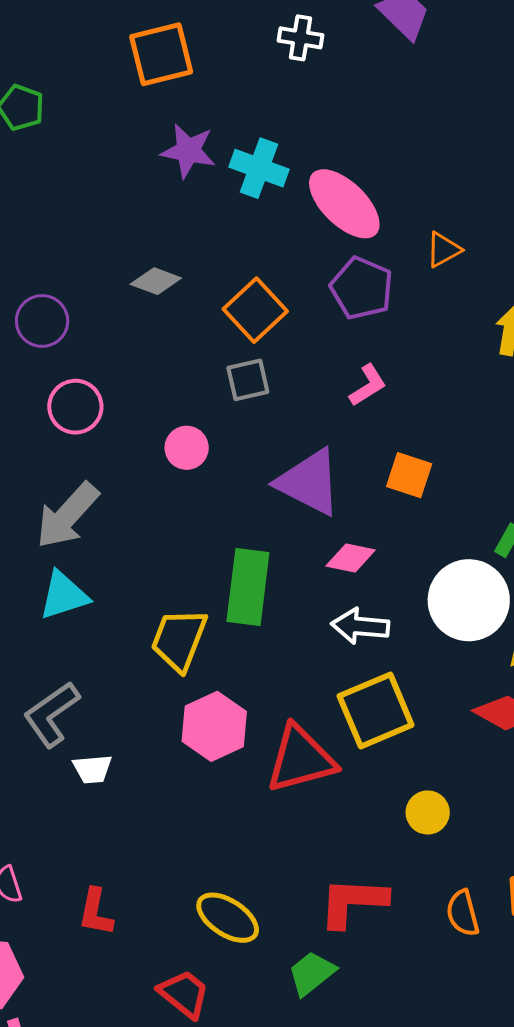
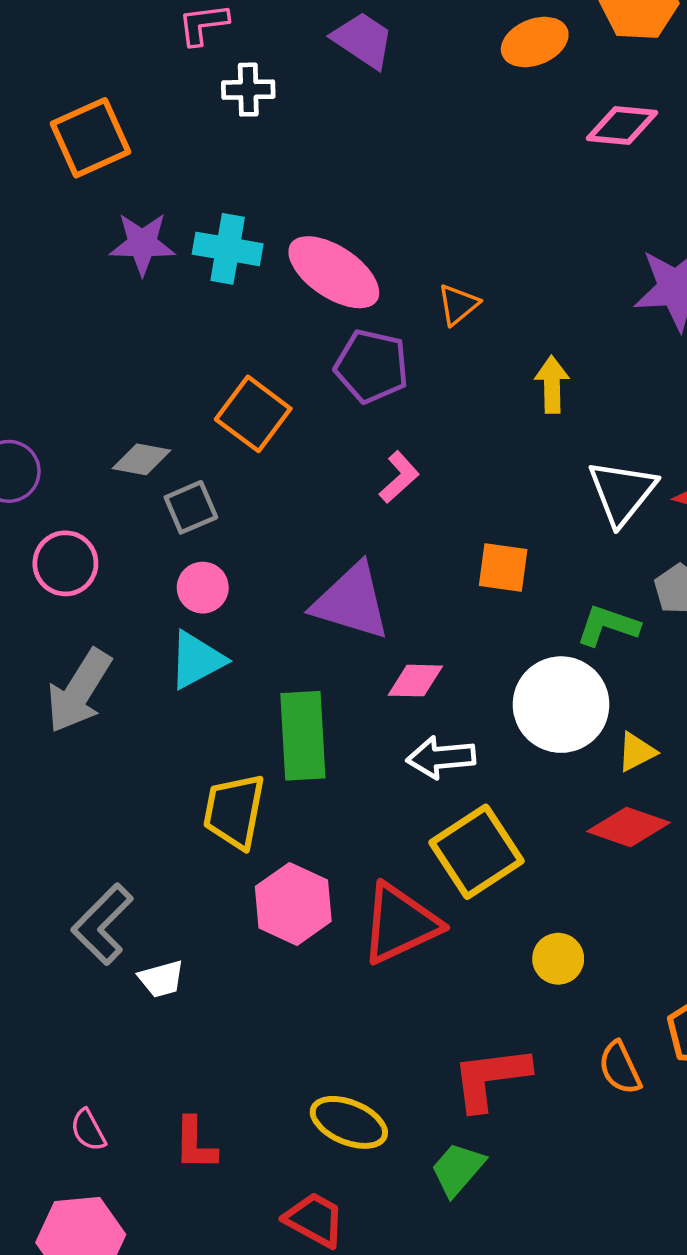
gray diamond: (156, 281) -> (141, 459), moved
gray square: (248, 380) -> (191, 507), moved
orange square: (409, 475) -> (503, 568), moved
cyan triangle: (64, 595) -> (197, 660), moved

